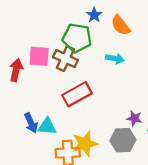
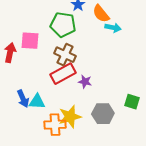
brown cross: (65, 59) -> (65, 55), moved
cyan arrow: (115, 59) -> (113, 28), moved
purple star: (134, 118) -> (85, 82), moved

